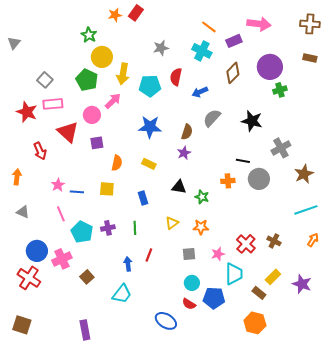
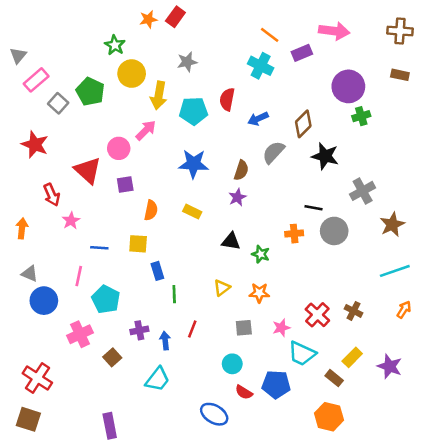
gray star: (161, 48) -> (187, 62), moved
brown diamond: (233, 73) -> (303, 124), moved
green pentagon: (87, 80) -> (90, 92), moved
pink rectangle: (53, 104) -> (36, 80), moved, turned -36
pink star: (58, 185) -> (71, 221), moved
blue rectangle: (143, 198) -> (157, 271), moved
pink line: (61, 214) -> (79, 276), turned 35
purple cross: (108, 228) -> (139, 330), moved
blue circle: (37, 251) -> (44, 301), moved
cyan trapezoid: (234, 274) -> (302, 354), turned 115
red cross: (29, 278) -> (37, 378), moved
cyan circle: (192, 283) -> (232, 364), moved

